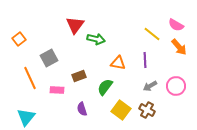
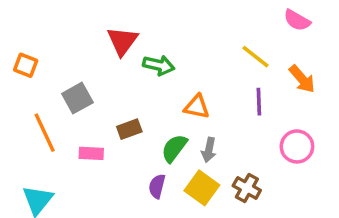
pink semicircle: (176, 25) -> (297, 20), moved
orange square: (19, 39) -> (26, 65), turned -32
purple line: (145, 60) -> (259, 102), moved
gray arrow: (150, 86) -> (209, 150), moved, turned -48
purple semicircle: (82, 109) -> (157, 186), moved, turned 32

